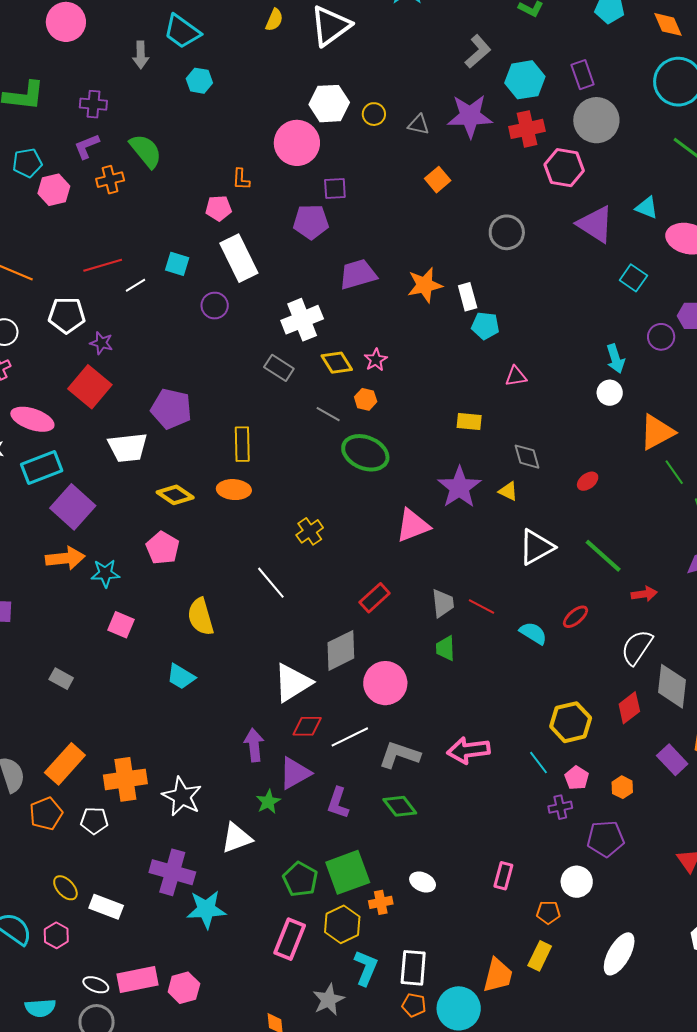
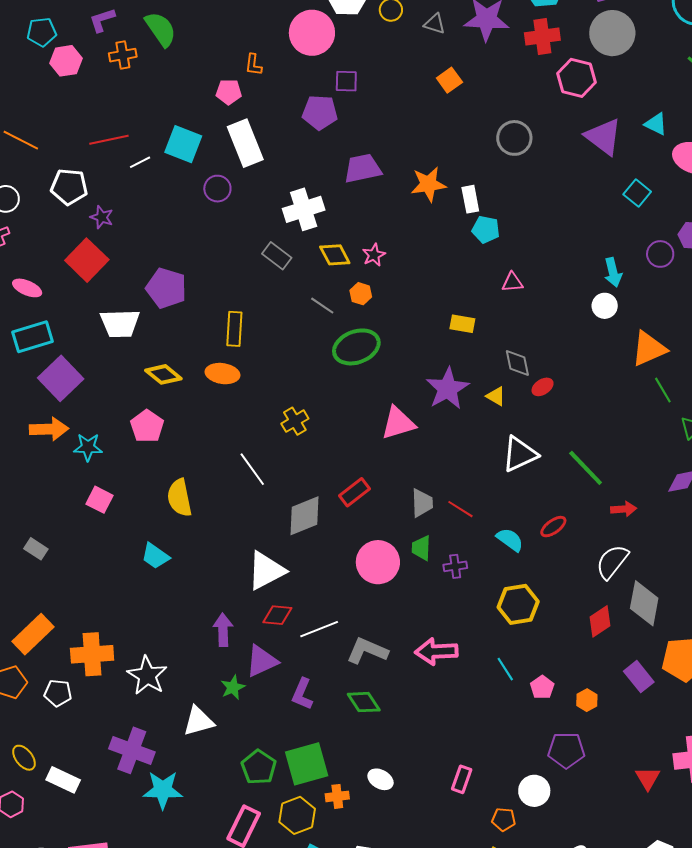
cyan square: (177, 264) -> (183, 144), size x1.5
pink ellipse: (32, 419) -> (27, 288), size x0.7
green ellipse: (365, 453) -> (356, 347), turned -48
red ellipse: (588, 481) -> (543, 387), moved
gray diamond: (341, 650) -> (305, 516), moved
pink circle: (385, 683) -> (378, 562), moved
yellow hexagon: (571, 722) -> (518, 604), moved
purple cross: (560, 807) -> (455, 566), moved

